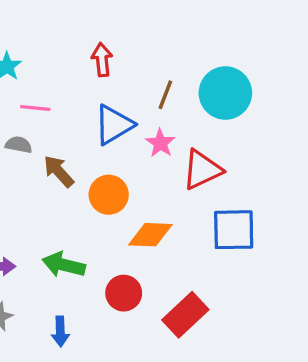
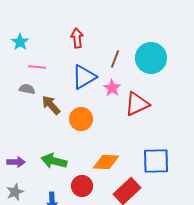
blue square: (234, 230) -> (156, 161), moved
orange diamond: (150, 235) -> (106, 162), moved
red circle: (124, 293) -> (82, 186), moved

